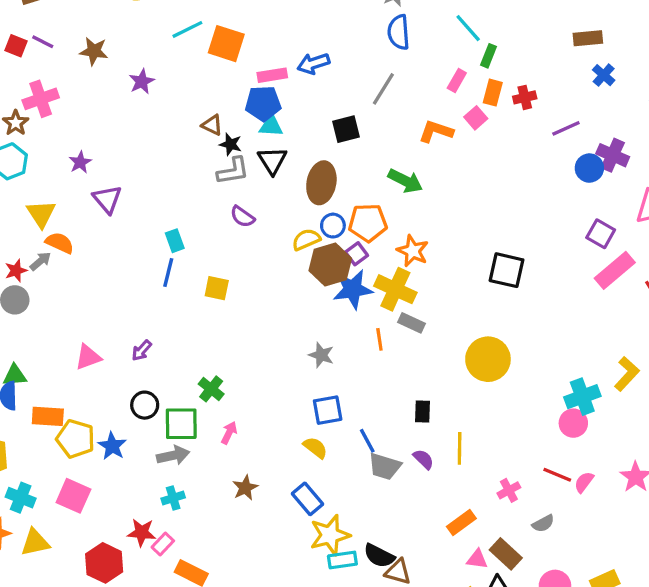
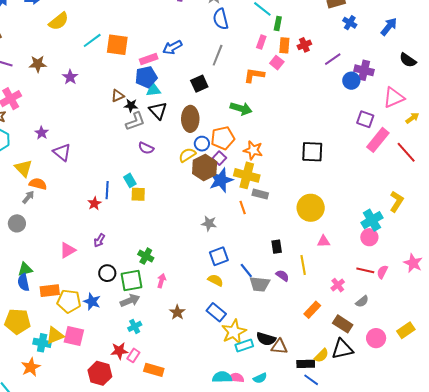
brown triangle: (212, 125) -> (118, 96), turned -40
cyan rectangle: (175, 241) -> (130, 180), moved
red star: (16, 271) -> (94, 203), moved
yellow triangle: (35, 542) -> (55, 335), moved
pink triangle: (477, 559) -> (324, 241), moved

